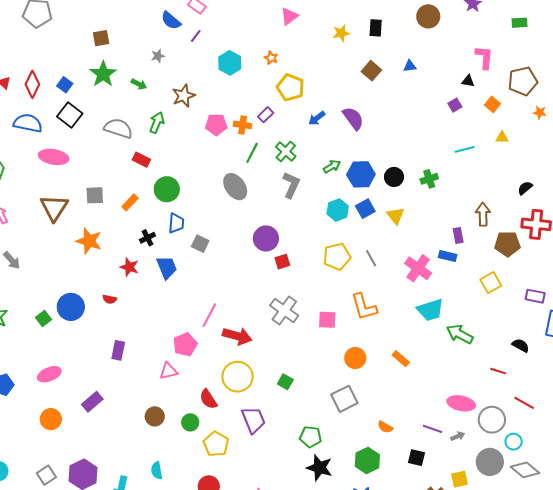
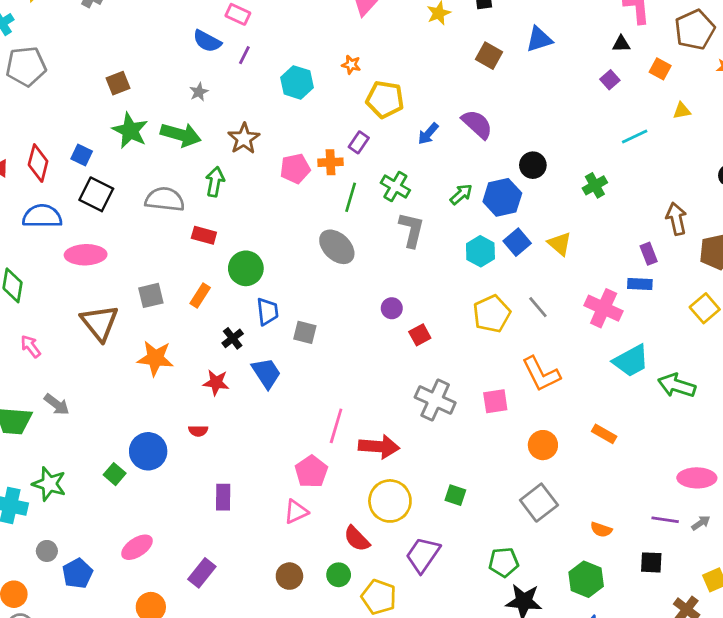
blue triangle: (410, 66) -> (539, 39), size x1.5
green arrow: (139, 84) -> (181, 135), size x1.8
black circle: (394, 177) -> (533, 165), moved
purple circle: (266, 238) -> (392, 308), size x0.6
purple trapezoid: (254, 420) -> (423, 555), turned -112

